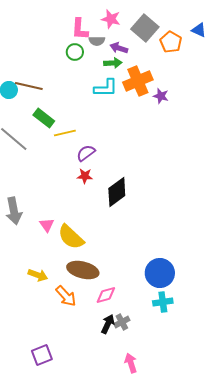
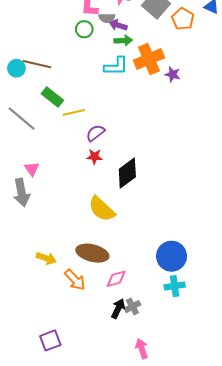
purple arrow: (119, 48) -> (118, 25), moved
pink triangle: (47, 225) -> (32, 169), moved
yellow semicircle: (71, 237) -> (102, 209), moved

